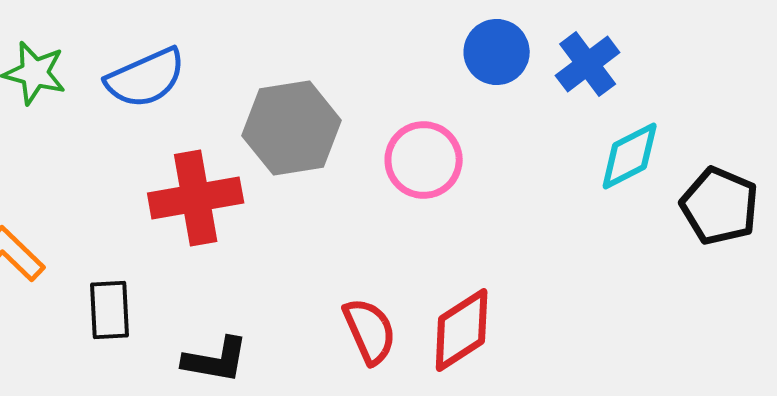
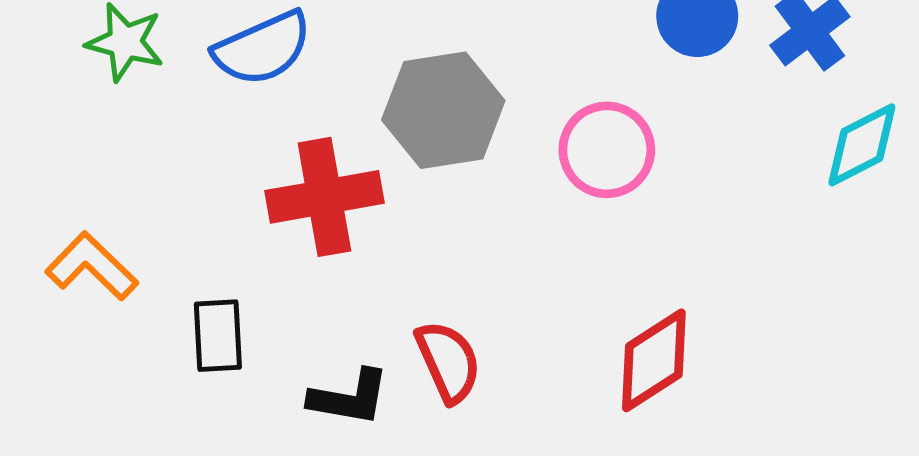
red semicircle: (370, 331) -> (448, 362), moved

